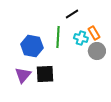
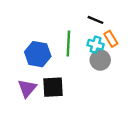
black line: (72, 14) -> (96, 20), moved, turned 56
gray circle: (97, 51) -> (100, 60), moved

